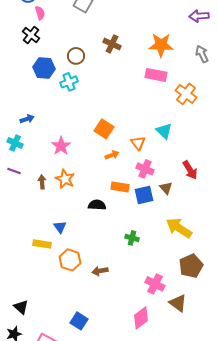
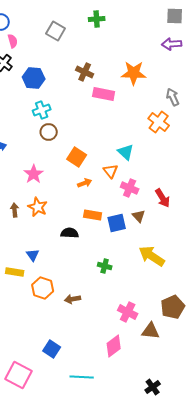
gray arrow: (202, 54) -> (173, 97), moved
brown circle: (76, 56) -> (49, 132), moved
blue hexagon: (44, 68) -> (34, 78), moved
pink rectangle: (156, 75) -> (104, 94), moved
cyan triangle: (164, 131) -> (126, 152), moved
pink cross: (145, 169) -> (130, 188), moved
brown pentagon: (191, 266) -> (173, 307), moved
brown triangle: (178, 303) -> (151, 331), turned -30

